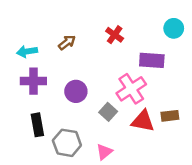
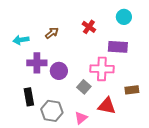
cyan circle: (174, 28) -> (124, 17), moved
purple cross: (33, 81) -> (37, 63), moved
pink cross: (131, 89) -> (102, 69), turned 35
red triangle: (143, 121) -> (107, 106), moved

